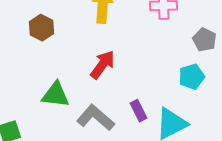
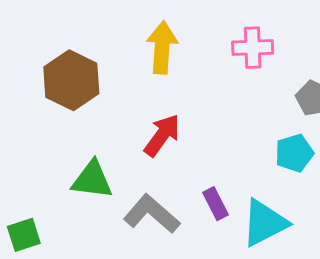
brown hexagon: (42, 28) -> (71, 80), size x1.5

